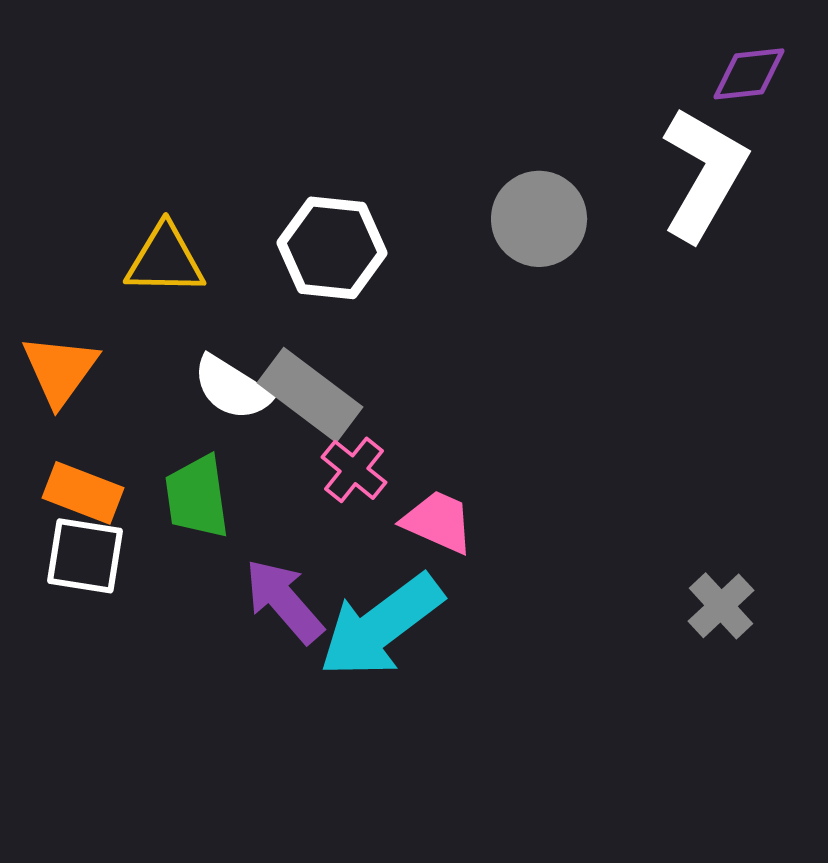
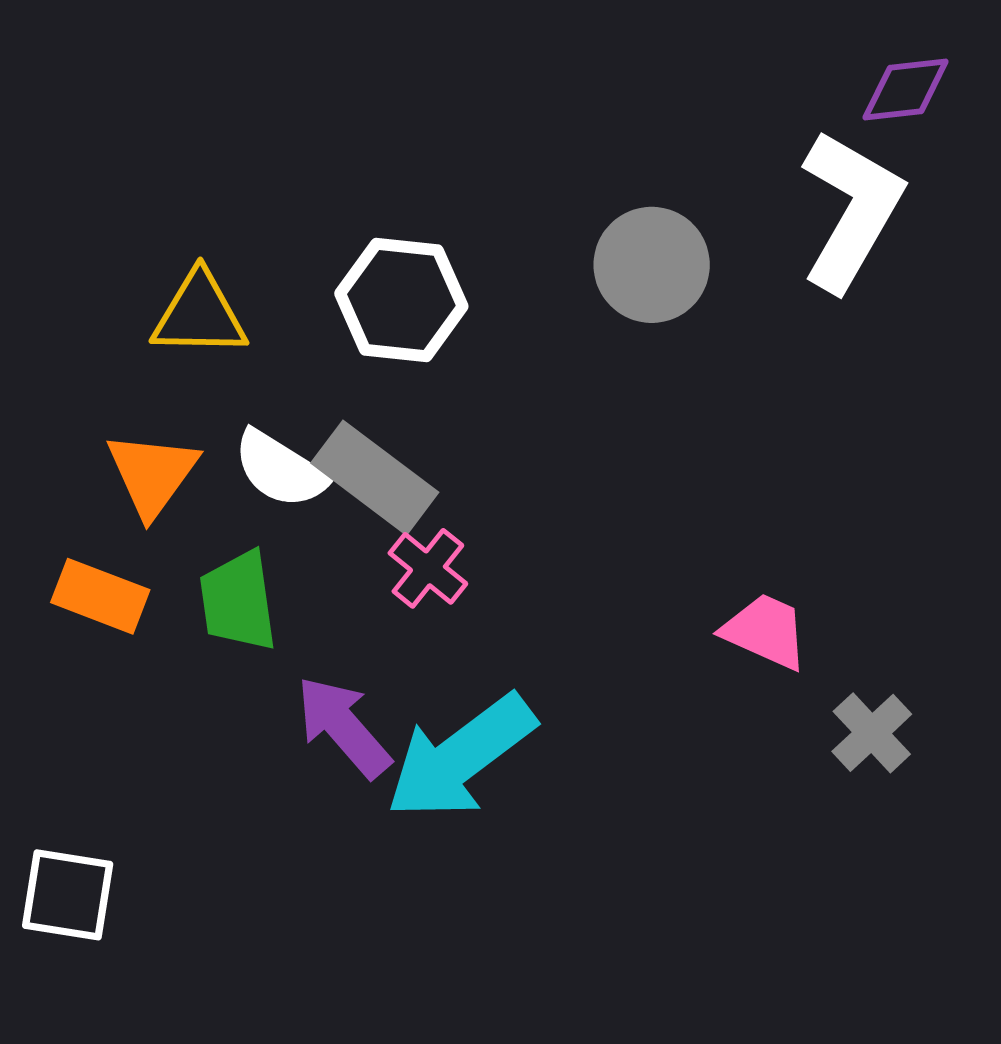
orange triangle: (60, 370) -> (152, 474), moved
pink trapezoid: (438, 522) -> (765, 631), moved
white square: (85, 556) -> (68, 895), moved

